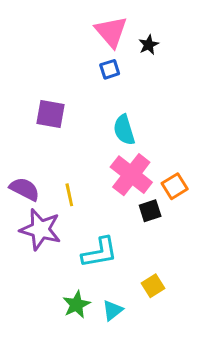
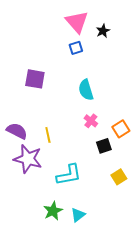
pink cross: (131, 175) -> (91, 121), size x0.5
yellow square: (153, 286) -> (119, 177), moved

